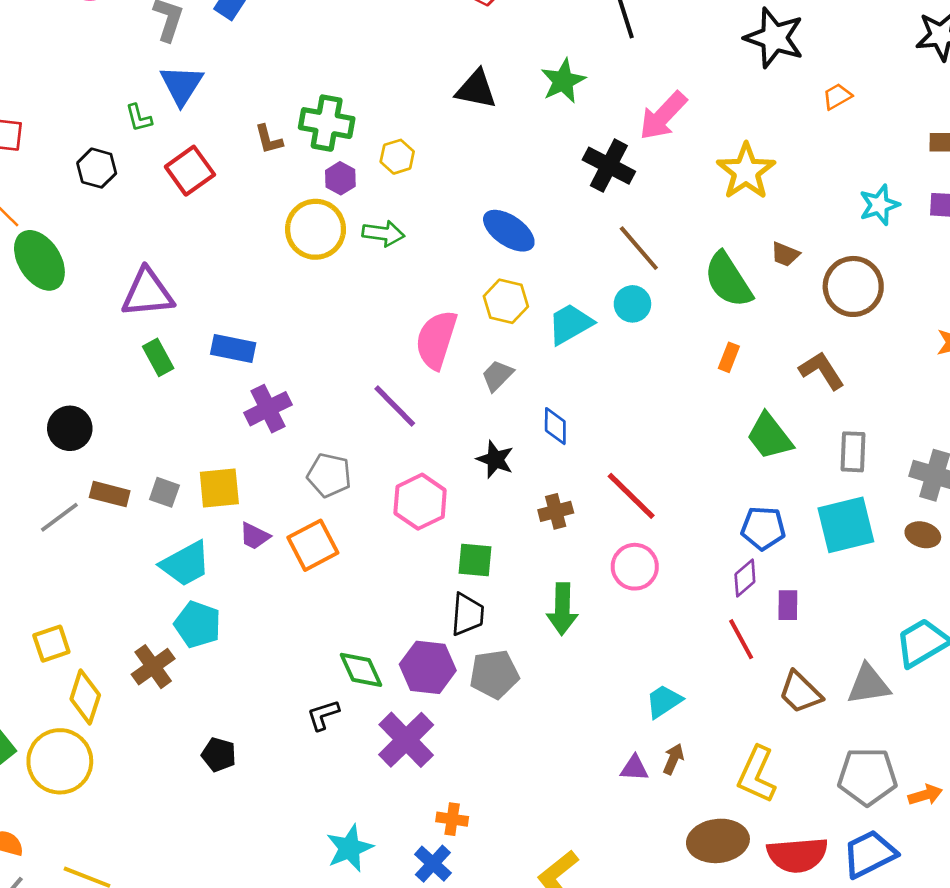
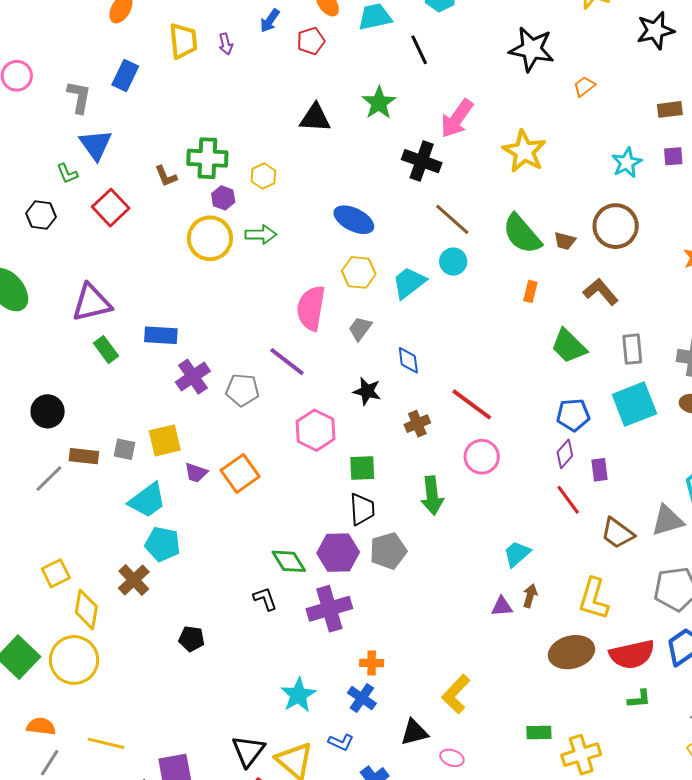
brown trapezoid: (785, 254) -> (565, 241), moved
gray pentagon: (329, 475) -> (242, 390), moved
black L-shape: (323, 715) -> (265, 599), turned 96
purple cross: (406, 740) -> (329, 609), turned 36

